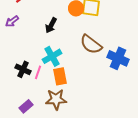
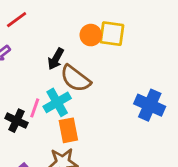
brown semicircle: (91, 44) -> (75, 78), moved
pink line: (38, 72) -> (35, 108), moved

